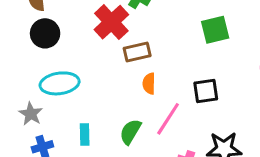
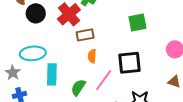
black circle: (45, 33) -> (36, 13), moved
black square: (206, 91) -> (129, 63), size x1.4
cyan rectangle: (85, 134) -> (52, 74), moved, size x1.5

